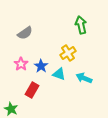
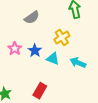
gray semicircle: (25, 33) -> (32, 17), moved
red rectangle: (32, 90) -> (40, 91), moved

